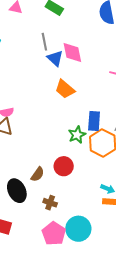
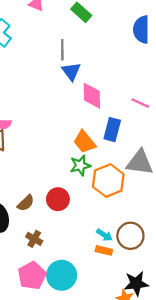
pink diamond: (72, 53) -> (92, 96), moved
orange trapezoid: (65, 89) -> (85, 142), moved
blue rectangle: (94, 121) -> (112, 130), moved

